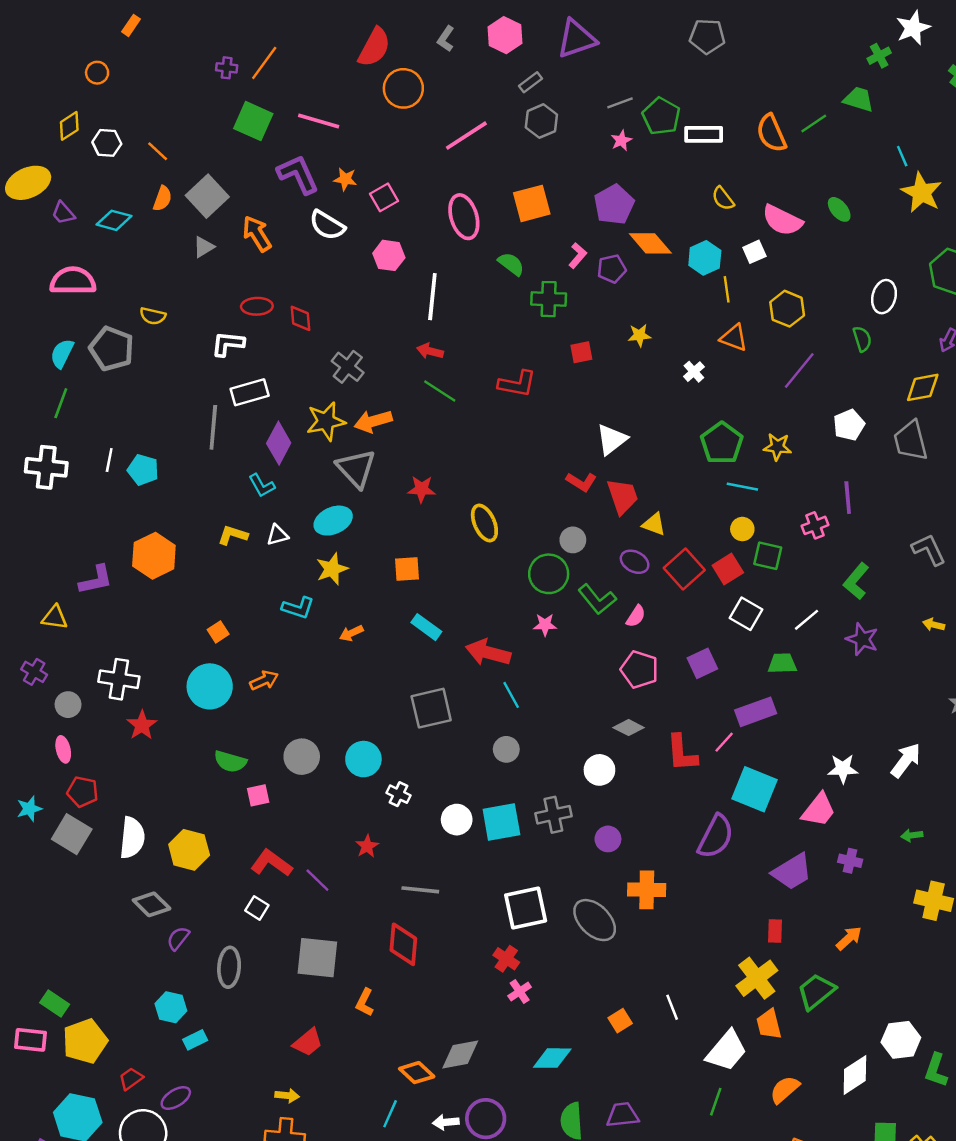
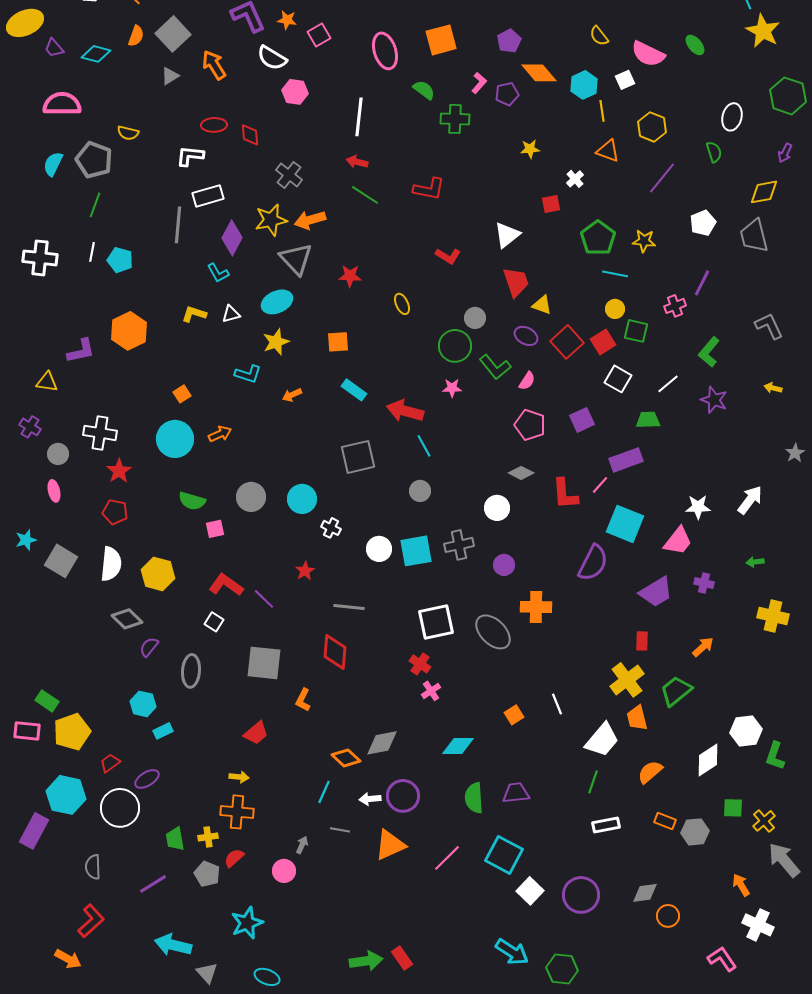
purple pentagon: (614, 205) -> (509, 41), size x0.7
pink hexagon: (389, 255) -> (295, 92), moved
red square: (581, 352) -> (551, 204), moved
green line: (61, 403) -> (95, 205), moved
red L-shape: (581, 482) -> (448, 256), moved
purple line: (848, 498) -> (702, 283), turned 32
yellow ellipse: (484, 523) -> (402, 304), size x0.7
red pentagon: (83, 792) -> (115, 512), moved

